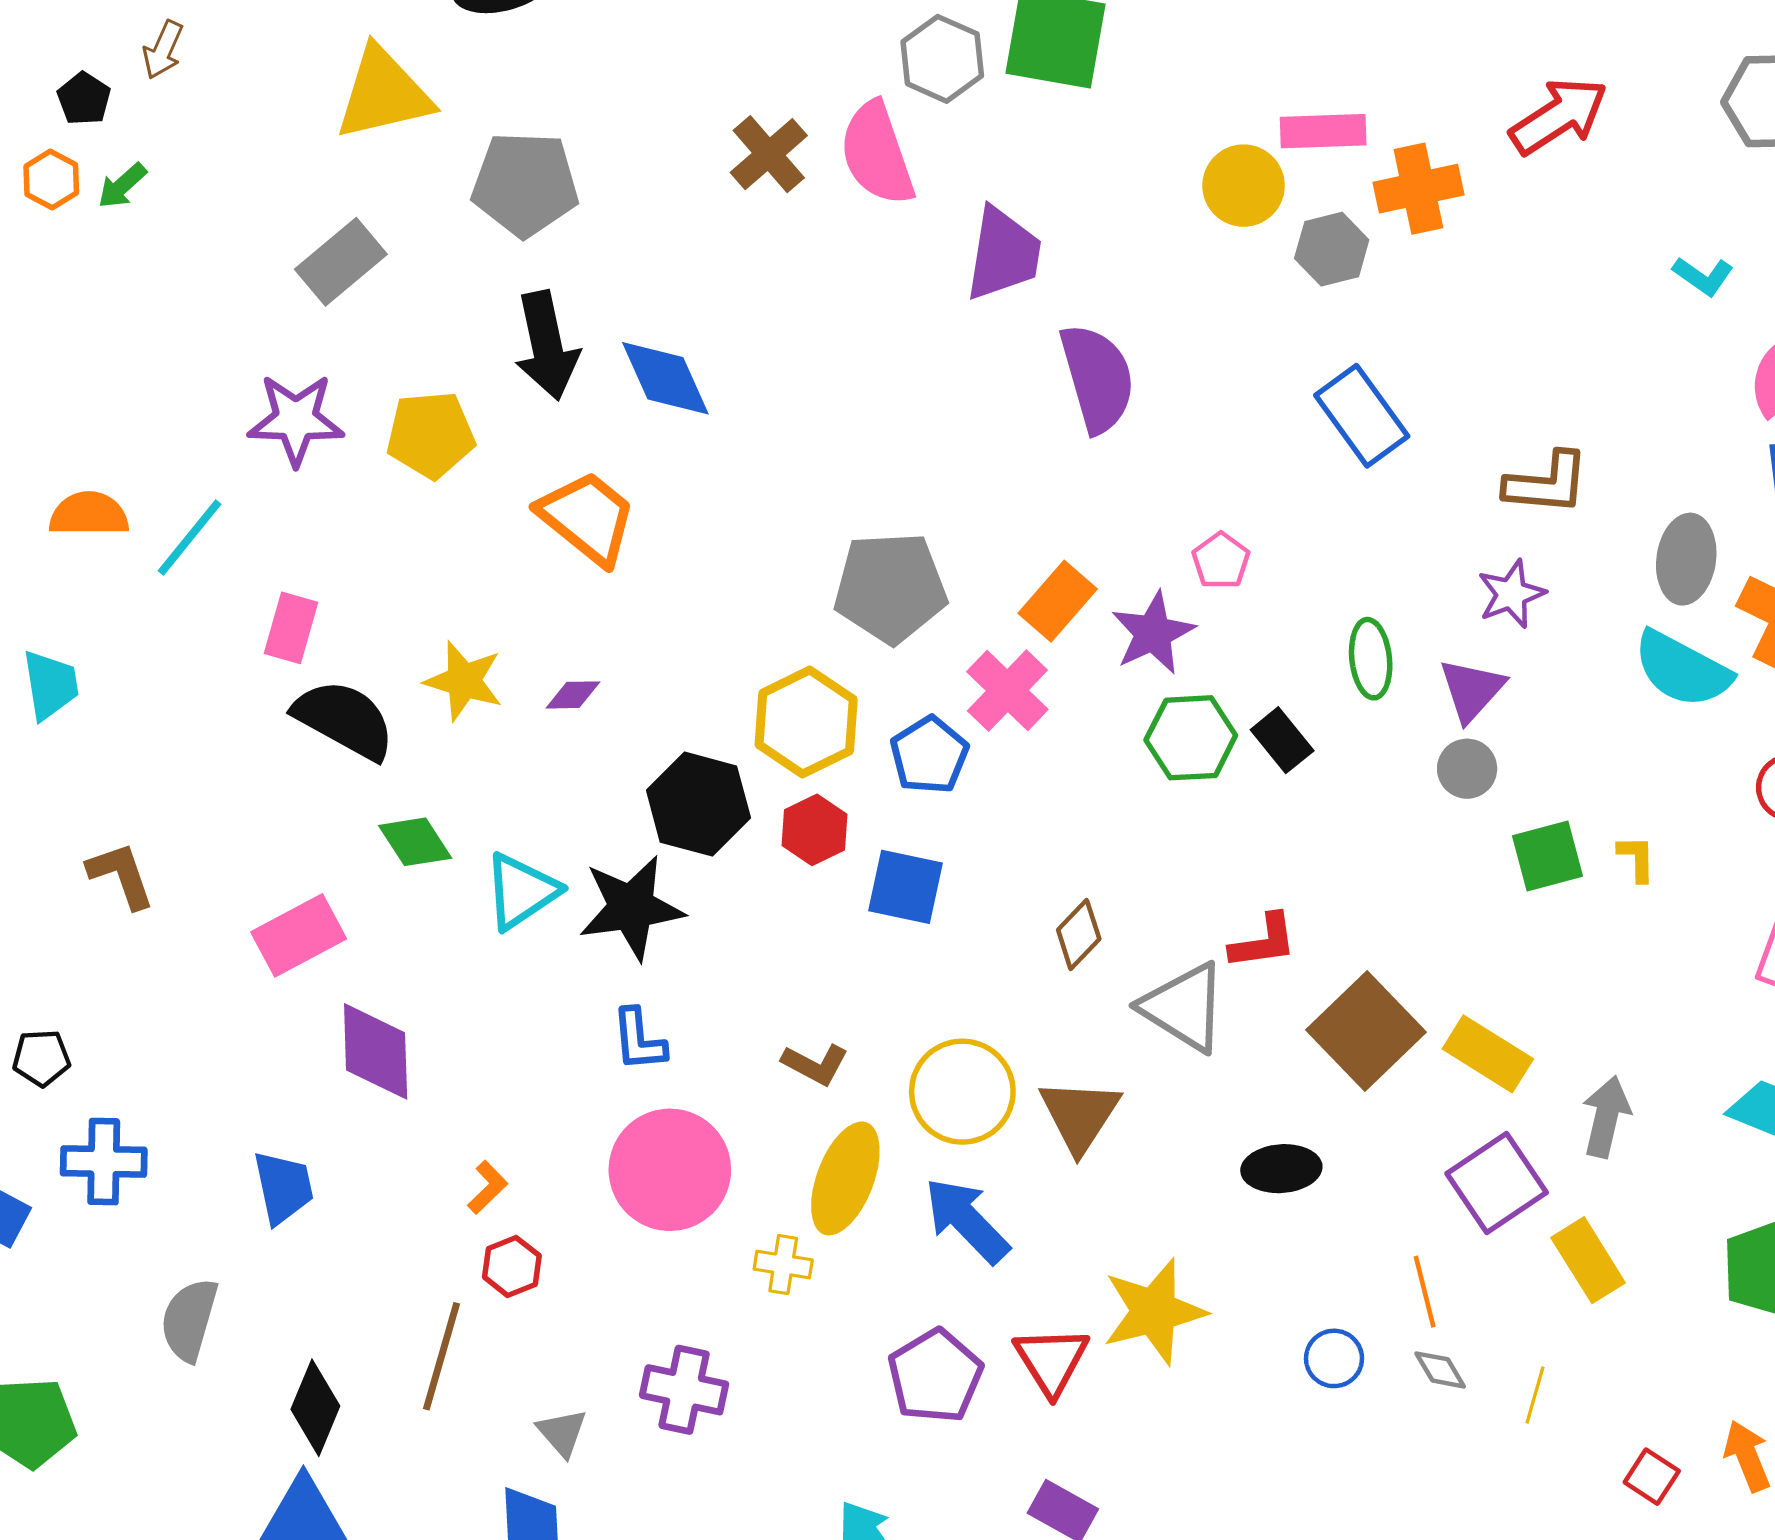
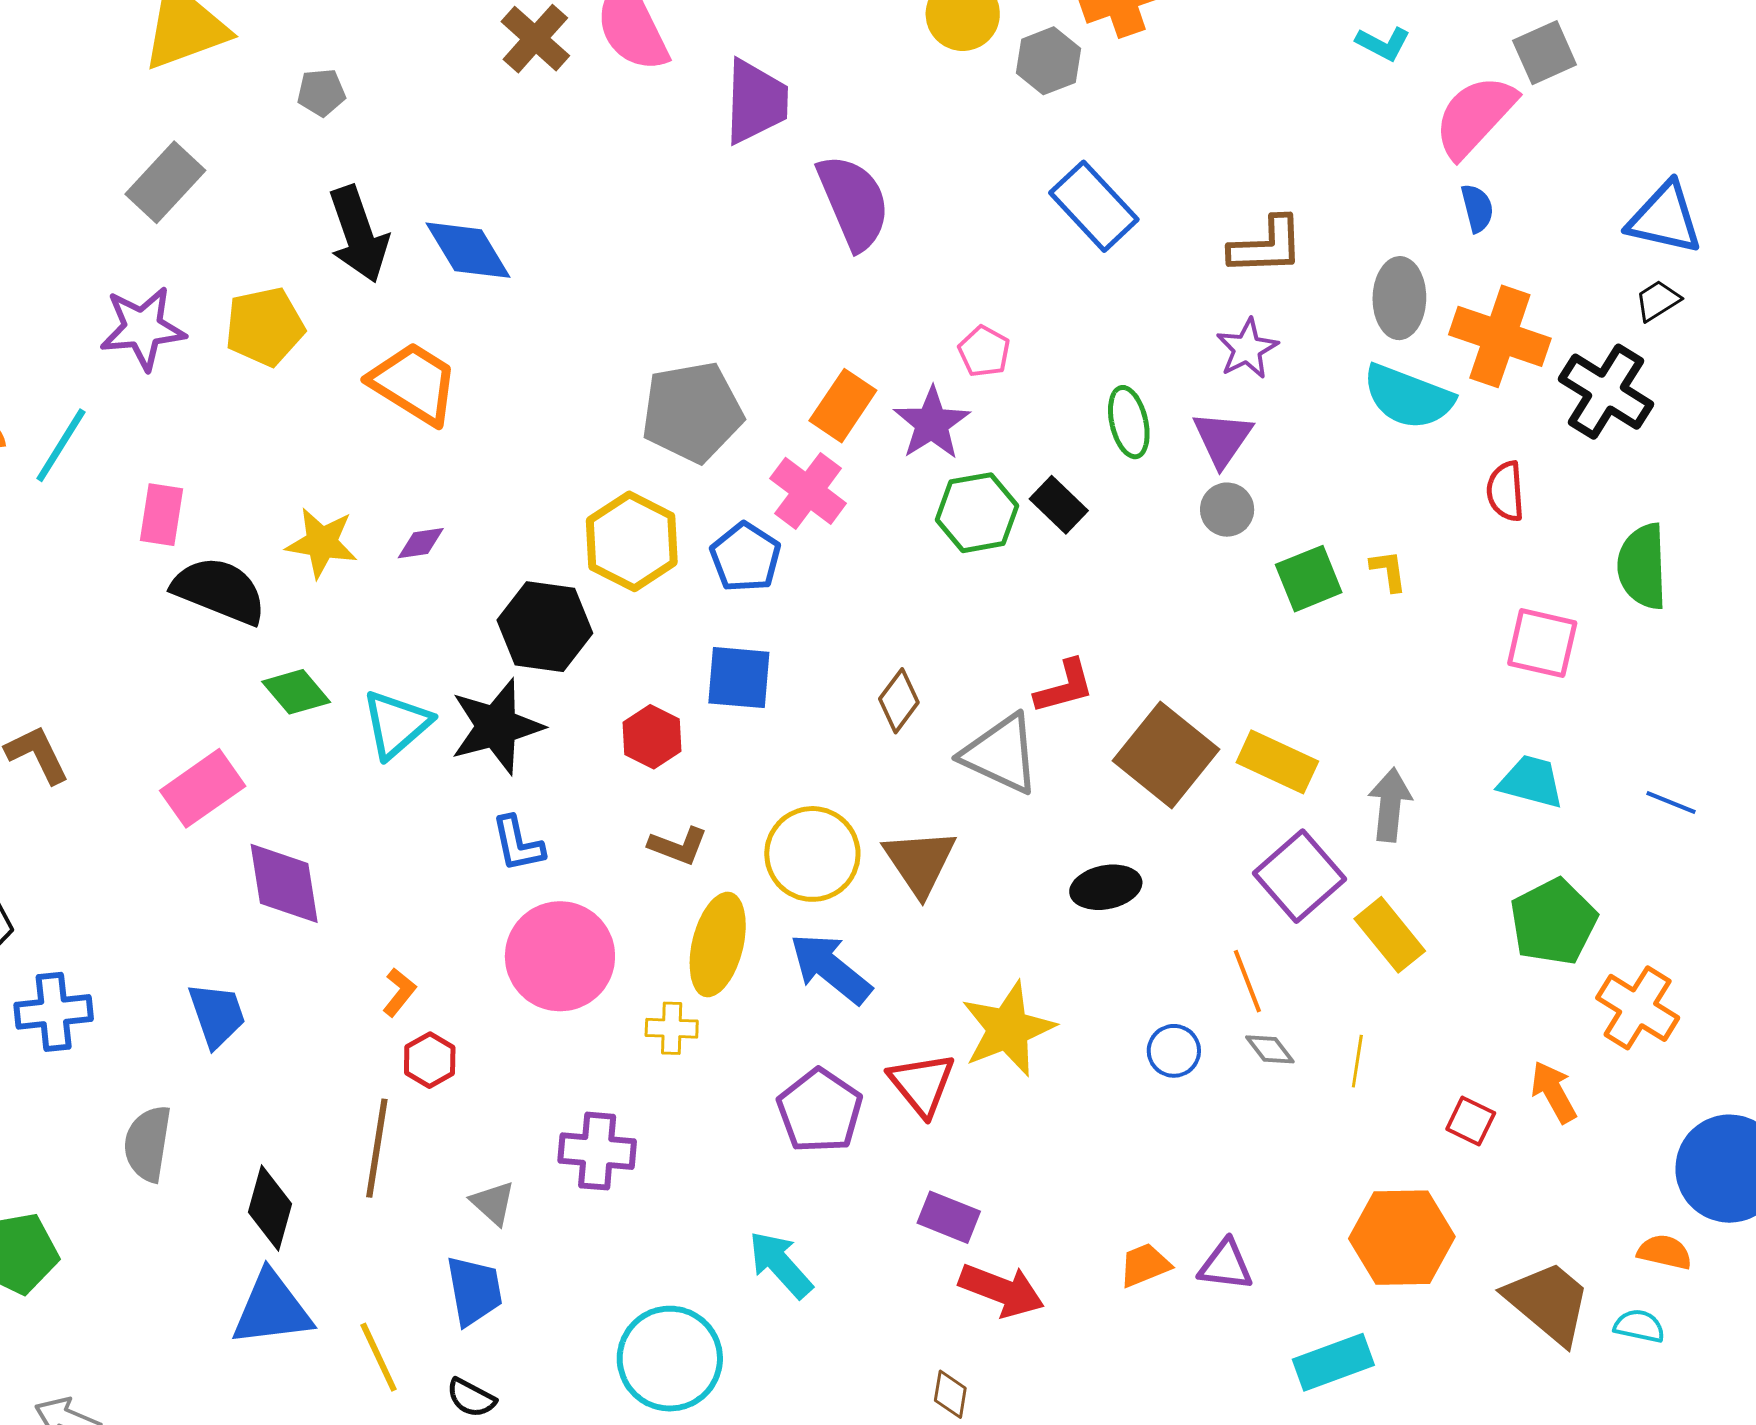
gray pentagon: (525, 184) -> (321, 92), size x0.5
red hexagon: (814, 830) -> (652, 737), moved

